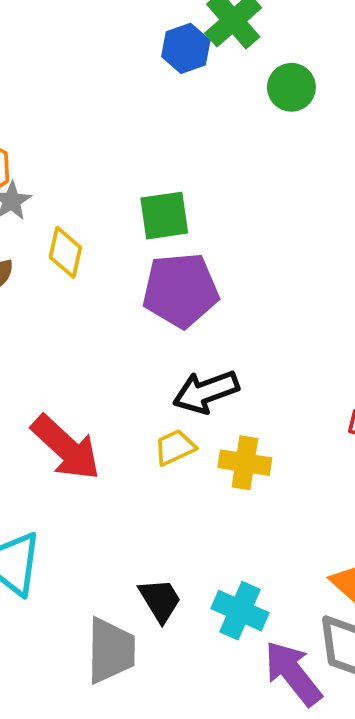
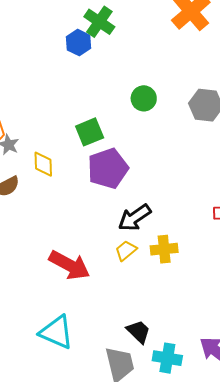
green circle: (291, 87) -> (144, 98), moved
cyan cross: (240, 611) -> (167, 358), moved

